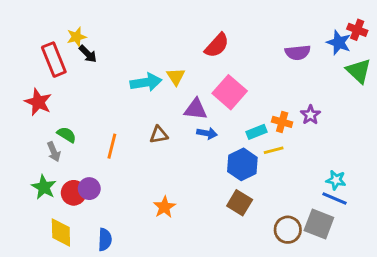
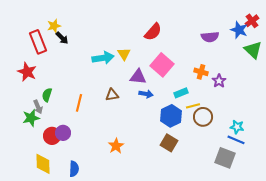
red cross: (357, 30) -> (252, 21), turned 32
orange cross: (282, 122) -> (201, 72), moved
green semicircle: (67, 135) -> (47, 95), turned -104
green star: (44, 187) -> (31, 118), moved, turned 30
brown circle: (288, 230) -> (203, 117), moved

